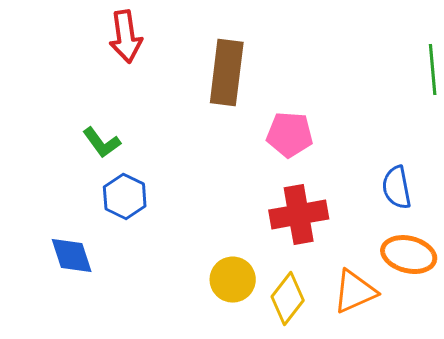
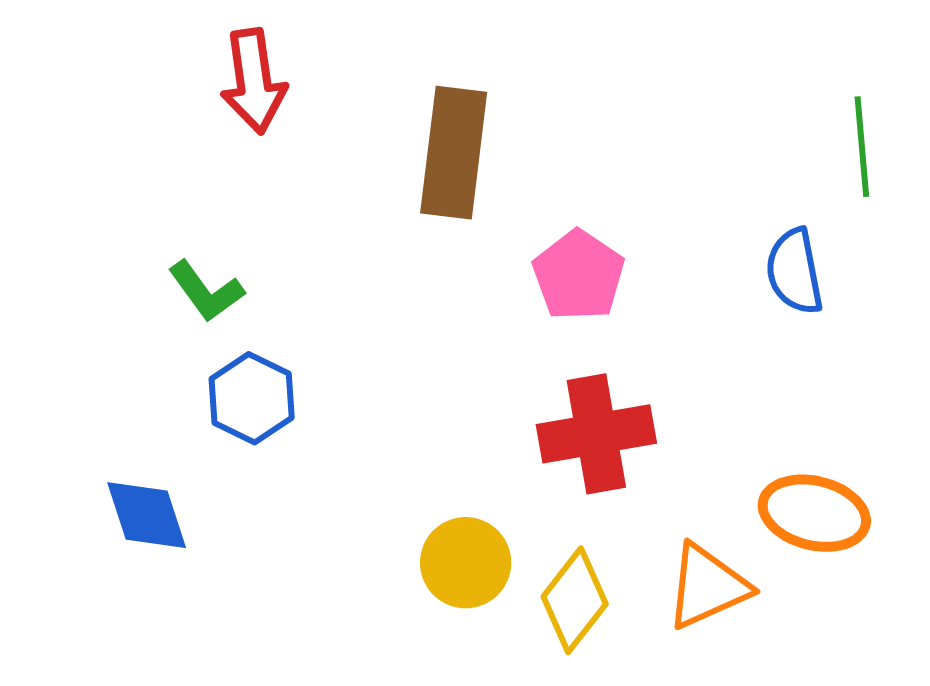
pink pentagon: (290, 135) -> (579, 275), turned 30
blue semicircle: (397, 188) -> (795, 271), moved

